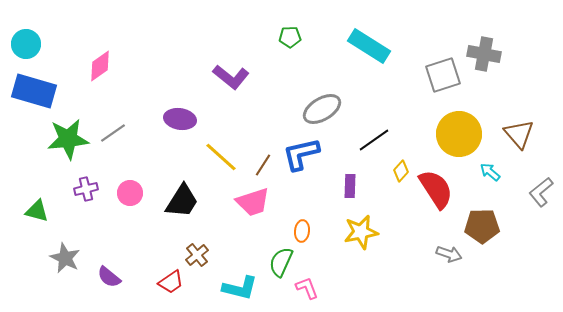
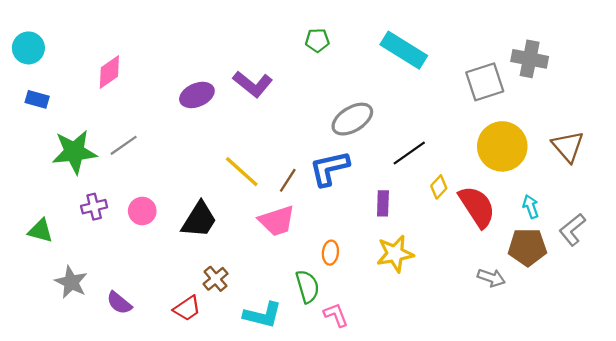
blue rectangle: (34, 91) -> (37, 99), size x0.5
purple ellipse: (180, 119) -> (197, 95), moved, turned -32
cyan arrow: (490, 172) -> (531, 207), moved, turned 30
gray L-shape: (541, 192) -> (572, 230), moved
green semicircle: (281, 262) -> (307, 286), turned 140

